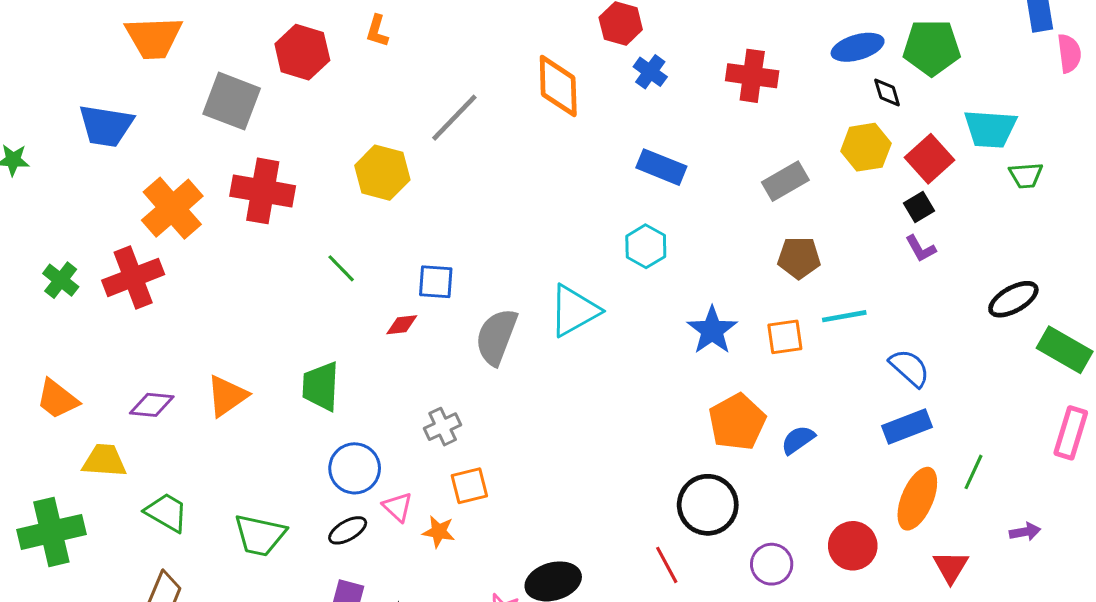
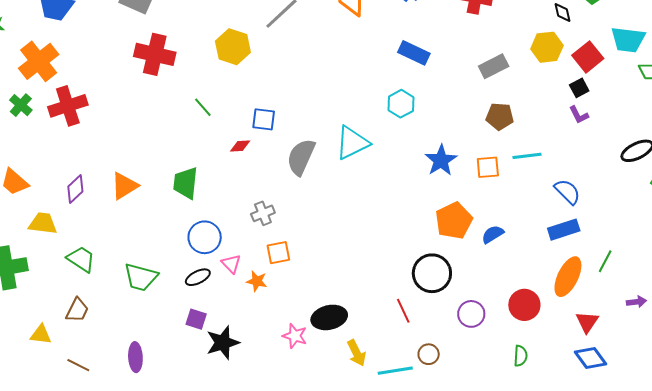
orange cross: (172, 208) -> (39, 61), moved
purple diamond: (152, 405) -> (75, 189), turned -52

